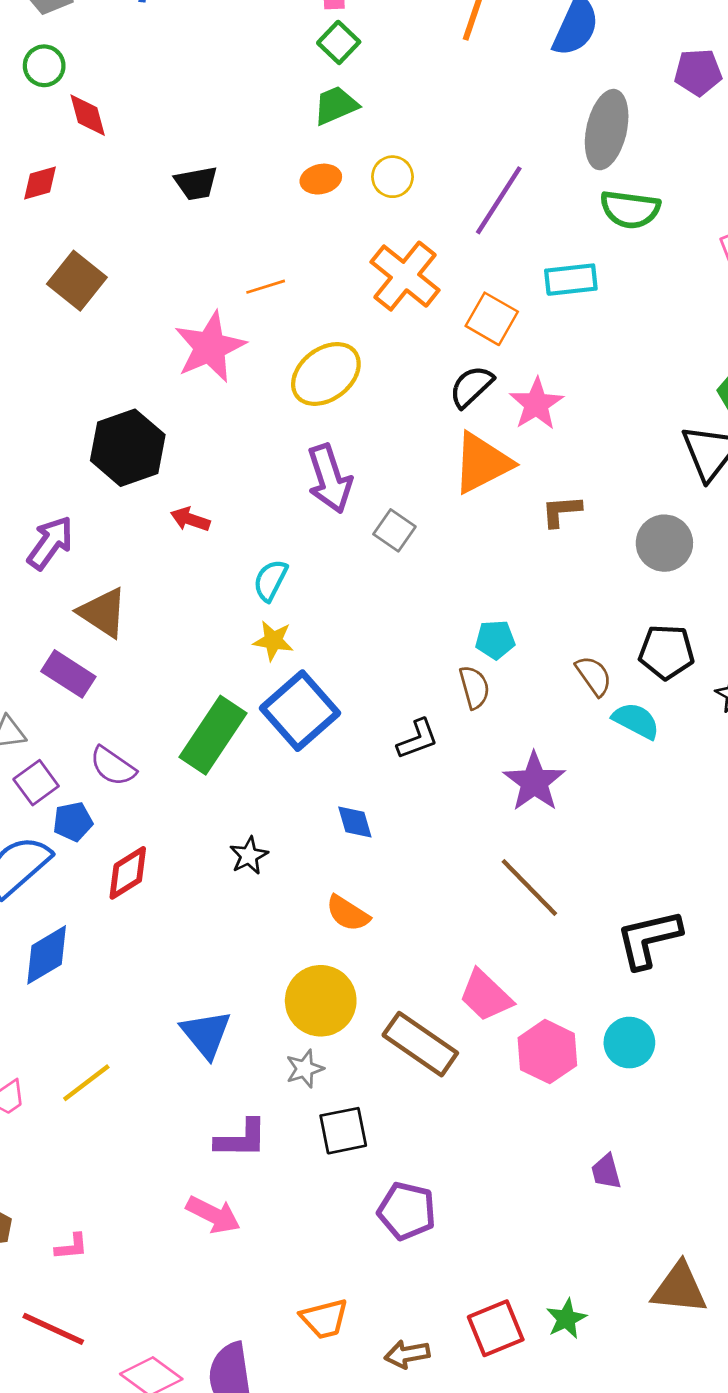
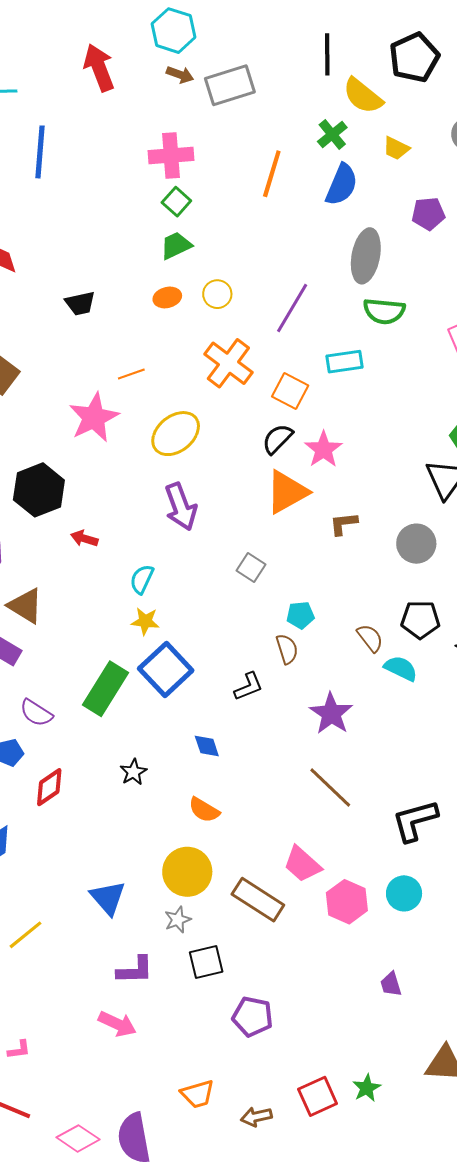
gray square: (394, 530) -> (251, 568), moved

